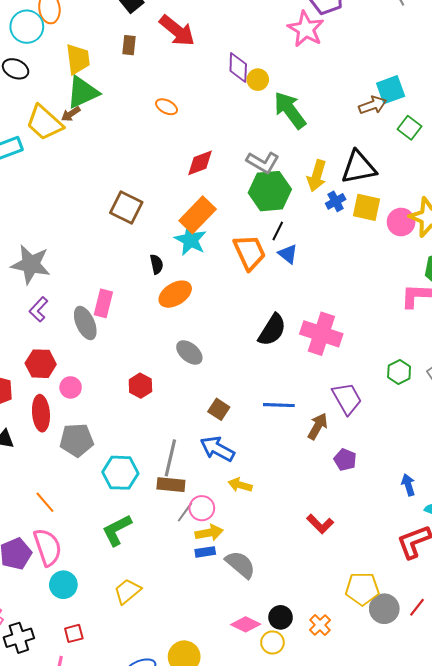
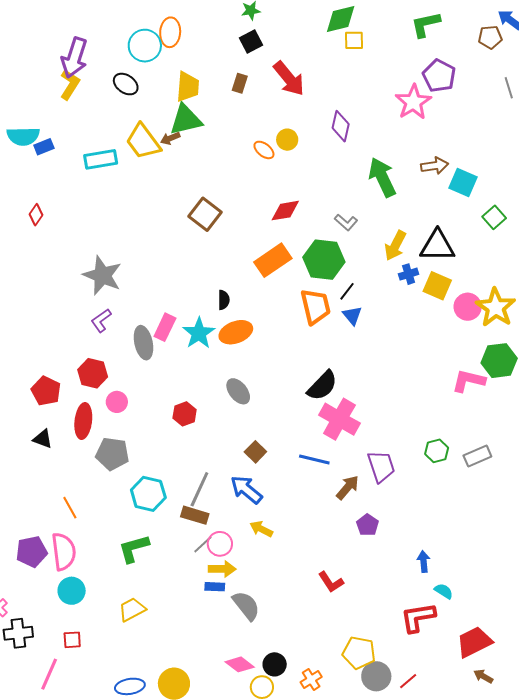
yellow circle: (258, 80) -> (287, 140), moved
cyan square: (391, 90) -> (463, 183), moved, turned 32
brown arrow: (373, 105) -> (435, 166), moved
gray L-shape: (263, 162) -> (346, 222), size x0.7
green hexagon: (270, 191) -> (324, 260), moved
brown square: (126, 208) -> (205, 214), moved
cyan star: (191, 240) -> (199, 333), moved
pink cross: (321, 334) -> (339, 419), moved

